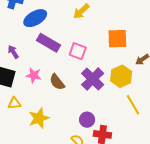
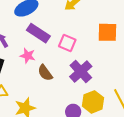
pink star: (34, 75) -> (28, 56), moved
yellow hexagon: (121, 76) -> (93, 102), moved

